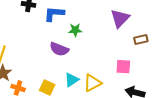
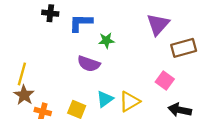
brown rectangle: (141, 40) -> (184, 48), size x1.5
pink square: (123, 67) -> (165, 81), turned 35

